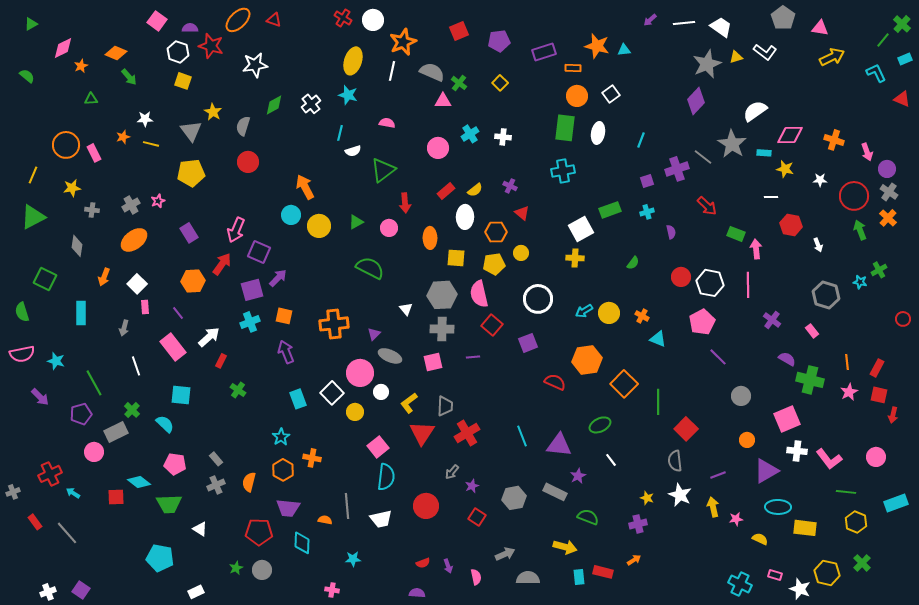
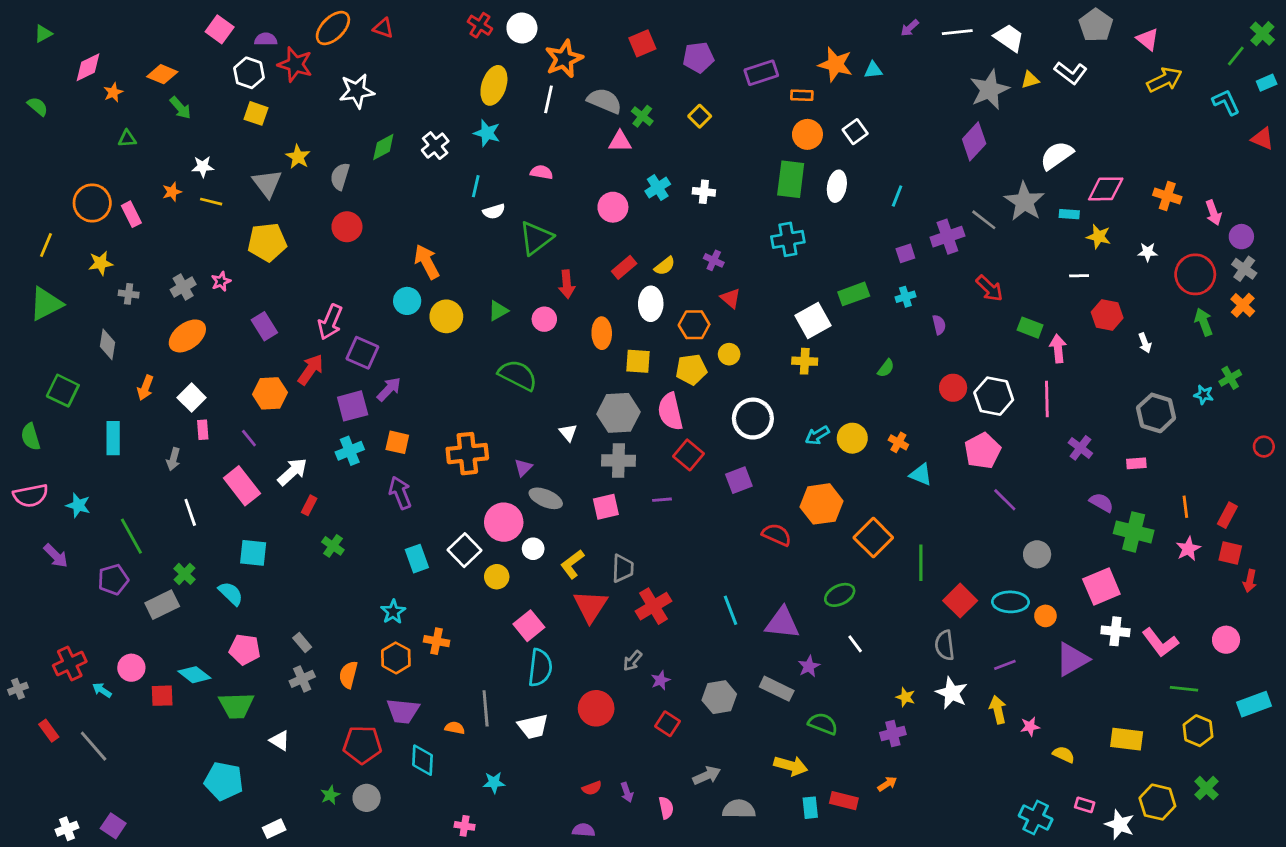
pink triangle: (820, 28) -> (1148, 39), turned 30
pink rectangle: (812, 331) -> (1136, 463), turned -56
pink circle: (94, 452) -> (131, 668), moved
cyan ellipse: (778, 507) -> (1010, 602), moved

